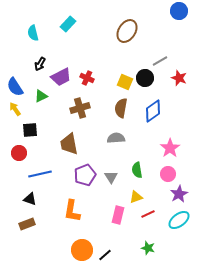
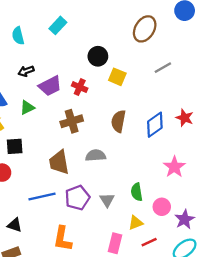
brown ellipse: (127, 31) -> (145, 29), moved
black arrow: (40, 64) -> (26, 71), turned 40
black circle: (145, 78) -> (98, 56), moved
red star: (179, 78) -> (185, 118), moved
yellow square: (125, 82) -> (117, 77), moved
gray semicircle: (116, 138) -> (96, 155), moved
blue line: (40, 174) -> (42, 197), moved
pink circle: (168, 174) -> (162, 207), moved

